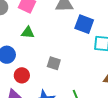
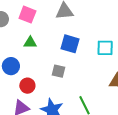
blue square: (84, 24) -> (70, 44), moved

